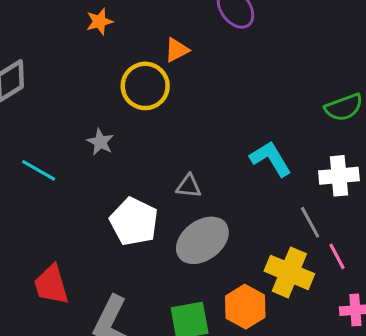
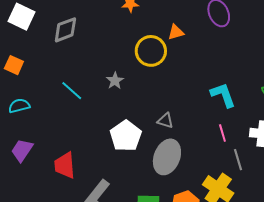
cyan L-shape: (271, 159) -> (223, 95), moved
gray ellipse: (202, 240) -> (167, 157), turned -44
pink line: (337, 256) -> (222, 133), moved

